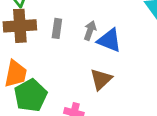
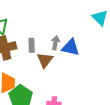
brown triangle: (101, 79) -> (45, 60), moved

